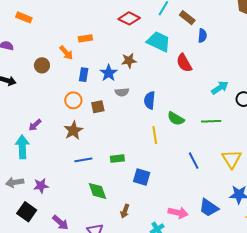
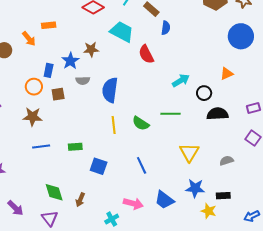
blue rectangle: (84, 75) -> (49, 70), moved
blue semicircle: (150, 100) -> (110, 90), size x1.4
green semicircle: (176, 119) -> (141, 123), moved
brown star: (73, 130) -> (33, 117), turned 30
blue line: (194, 161) -> (142, 165), moved
green diamond: (97, 191) -> (54, 192), moved

